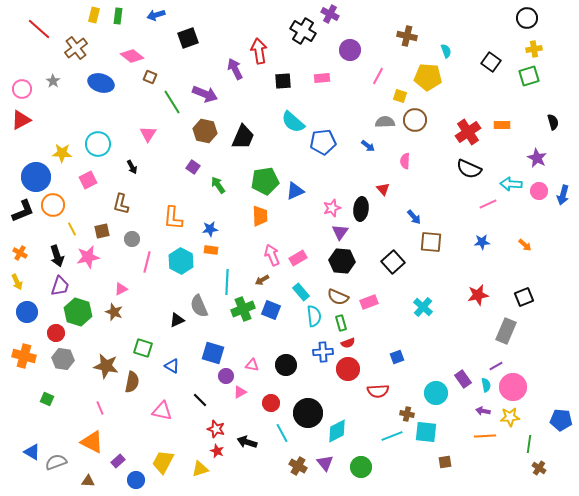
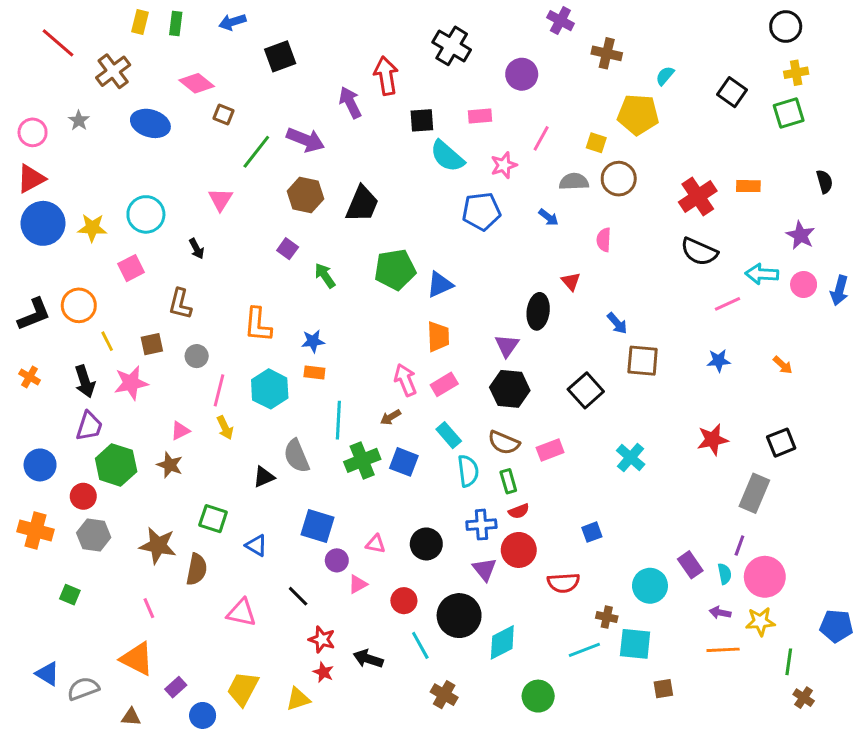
purple cross: (330, 14) -> (560, 21), moved
cyan semicircle: (446, 51) -> (665, 76), turned -120
pink line: (378, 76) -> (541, 138), moved
green line: (172, 102) -> (256, 152), turned 70
cyan semicircle: (293, 122) -> (447, 156), moved
blue circle: (36, 177) -> (43, 223), moved
pink star: (332, 208) -> (504, 165), moved
orange trapezoid: (260, 216) -> (438, 337), moved
yellow arrow: (17, 282) -> (225, 428), moved
purple line: (496, 366) -> (739, 545), turned -40
purple triangle: (325, 463) -> (484, 569), moved

